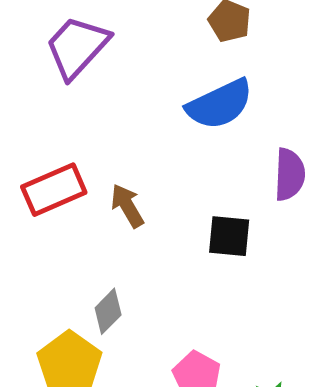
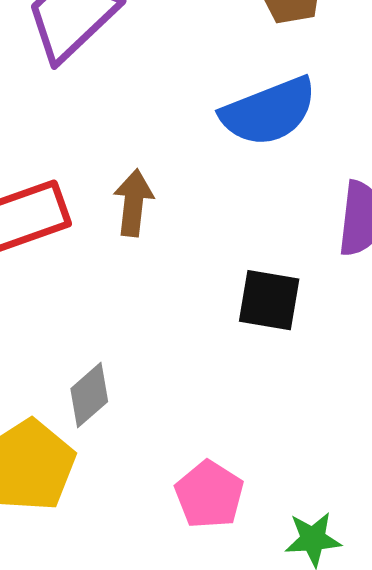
brown arrow: (127, 206) -> (133, 203), moved, turned 33

